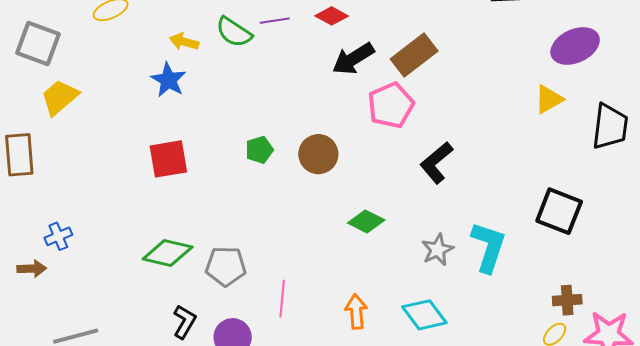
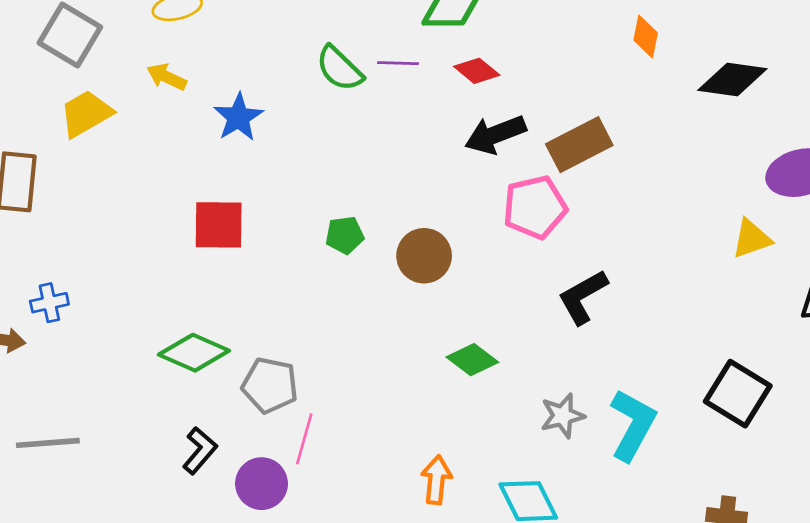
yellow arrow: (184, 42) -> (167, 77), moved
pink line: (282, 299) -> (304, 439), moved

